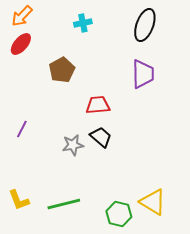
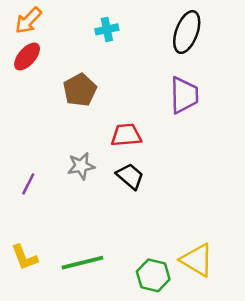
purple line: (22, 129) -> (28, 184), moved
gray star: (73, 145) -> (81, 166), moved

